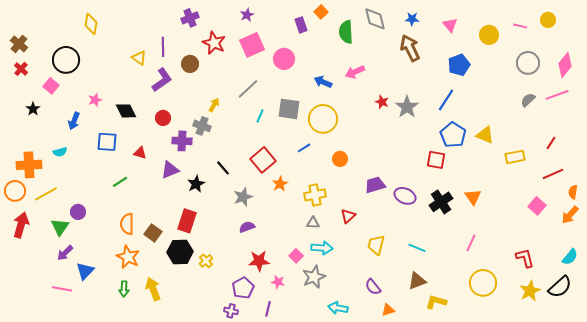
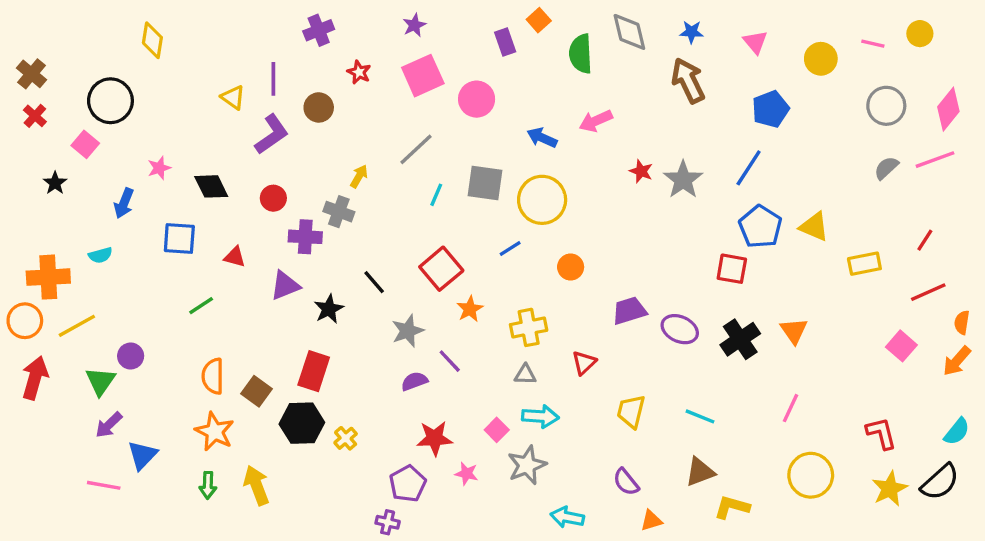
red star: (214, 43) -> (359, 72), size x0.6
purple line: (268, 309) -> (450, 361), moved, turned -56

